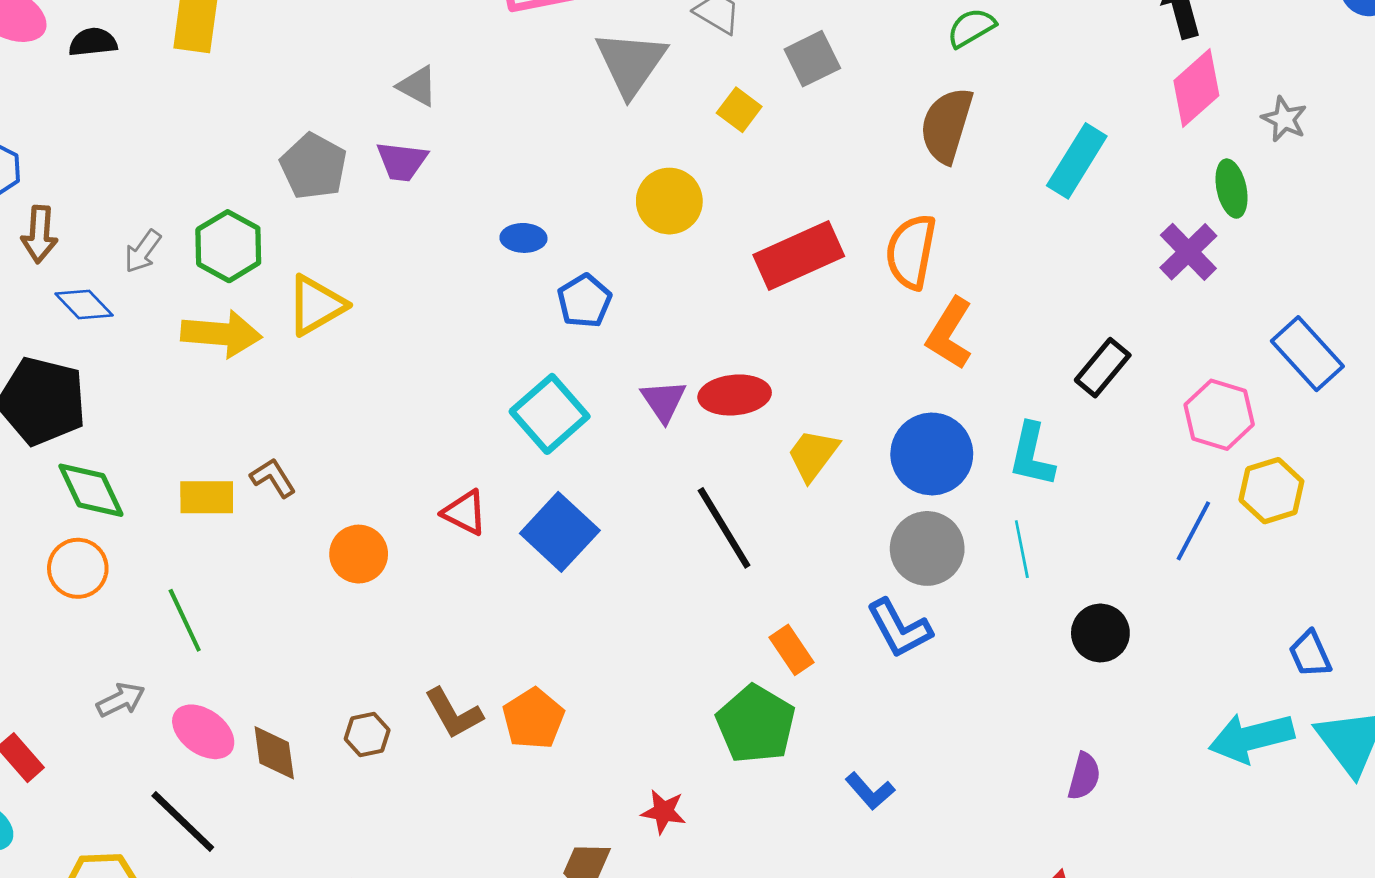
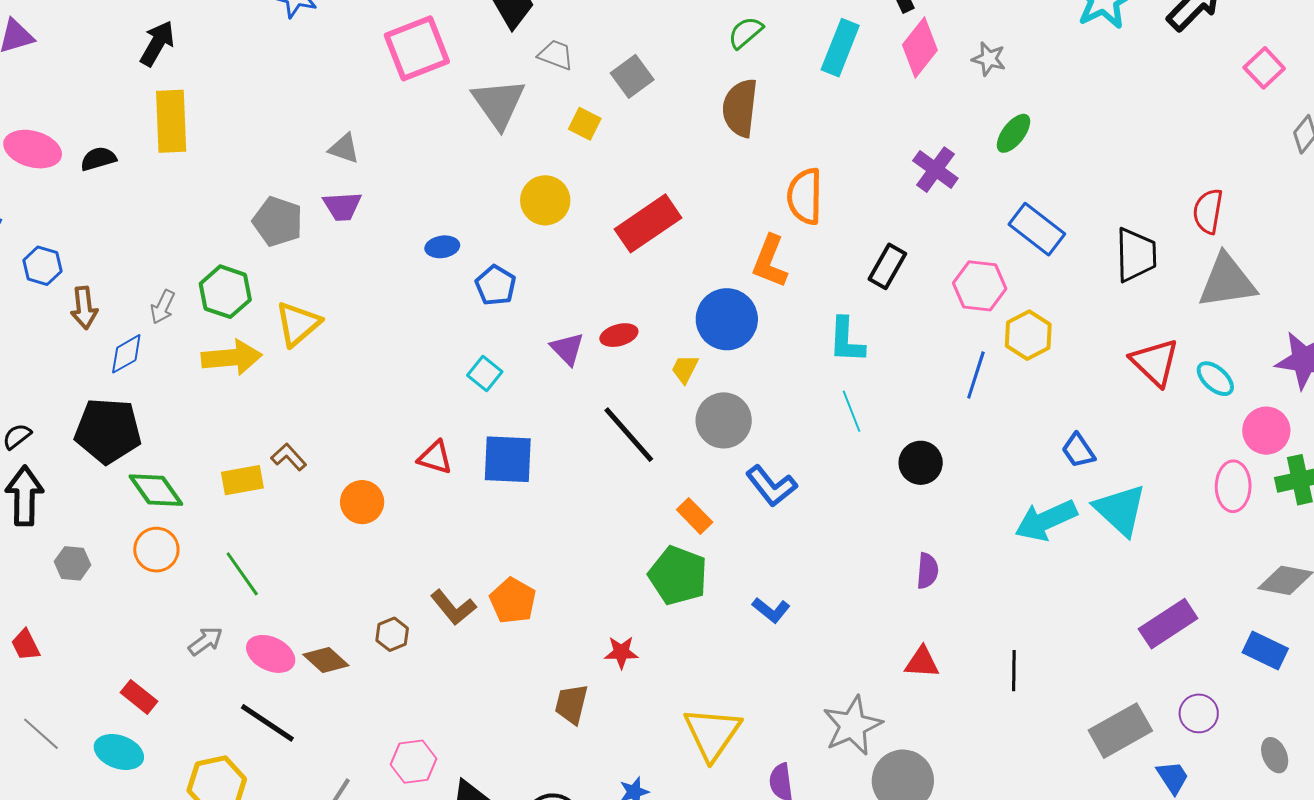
cyan rectangle: (1077, 161) -> (840, 48), moved
green ellipse: (1232, 189) -> (1014, 133), moved, turned 60
orange semicircle: (911, 252) -> (805, 196), moved
blue diamond: (84, 304) -> (126, 354), turned -66
red ellipse: (735, 395) -> (619, 335), size x0.7
cyan square: (550, 414) -> (485, 373), size x0.6
blue circle: (932, 454) -> (727, 319), moved
yellow trapezoid: (813, 455) -> (685, 369), size x0.7
blue square: (560, 532) -> (508, 459), turned -30
gray circle: (927, 548) -> (724, 420), moved
brown diamond: (274, 753) -> (326, 660), turned -30

